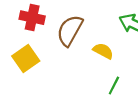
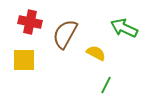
yellow square: (26, 58) -> (24, 60), turned 35

